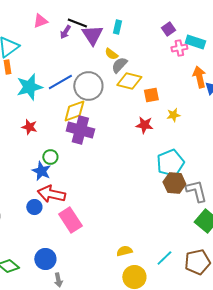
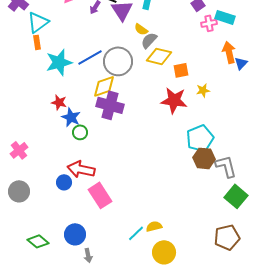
red star: (144, 125) -> (174, 100), size x1.5
blue star: (41, 171) -> (71, 117), moved
cyan line: (164, 258) -> (136, 233), moved

